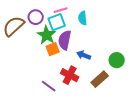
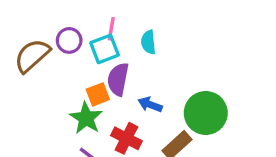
pink line: (61, 10) -> (111, 29), turned -64
green star: (47, 35) -> (86, 118), moved
green circle: (117, 60) -> (206, 113), size x1.6

